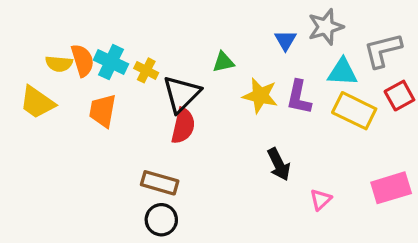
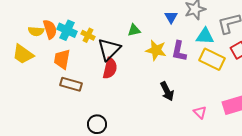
brown rectangle: (160, 183) -> (71, 84), moved
pink triangle: (321, 200) -> (200, 112), moved, turned -32

